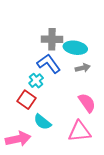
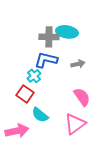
cyan ellipse: (75, 48) -> (67, 32), moved
blue L-shape: (49, 64) -> (46, 60), turned -40
pink triangle: (80, 131) -> (75, 124), turned -30

